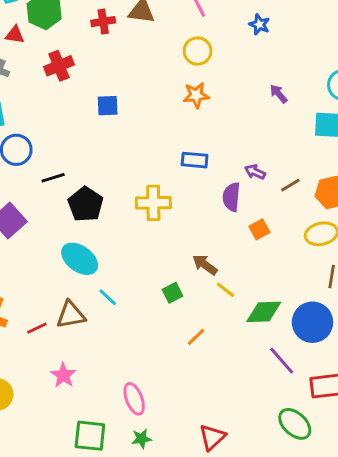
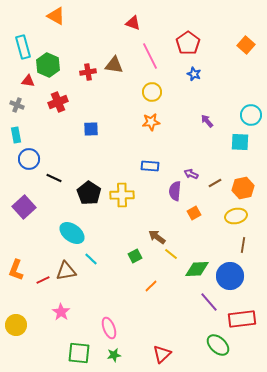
black line: (53, 178) -> (54, 178), turned 42
black pentagon: (86, 204) -> (89, 193), moved

